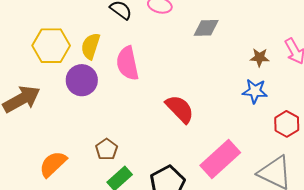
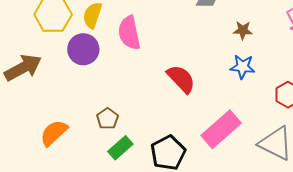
brown star: (260, 57) -> (243, 30), moved
blue star: (255, 91) -> (242, 67), moved

